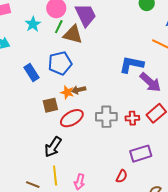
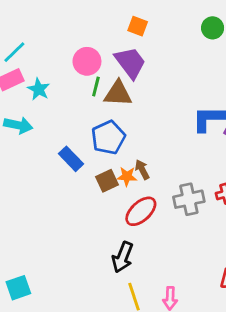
cyan star: (33, 24) -> (39, 89), moved
brown arrow: (79, 90) -> (142, 170), turned 88
brown square: (50, 105) -> (107, 181), moved

